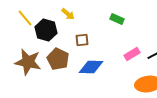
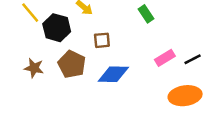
green rectangle: (117, 19) -> (146, 14), turned 32
brown star: (28, 62) -> (34, 68), size x0.6

